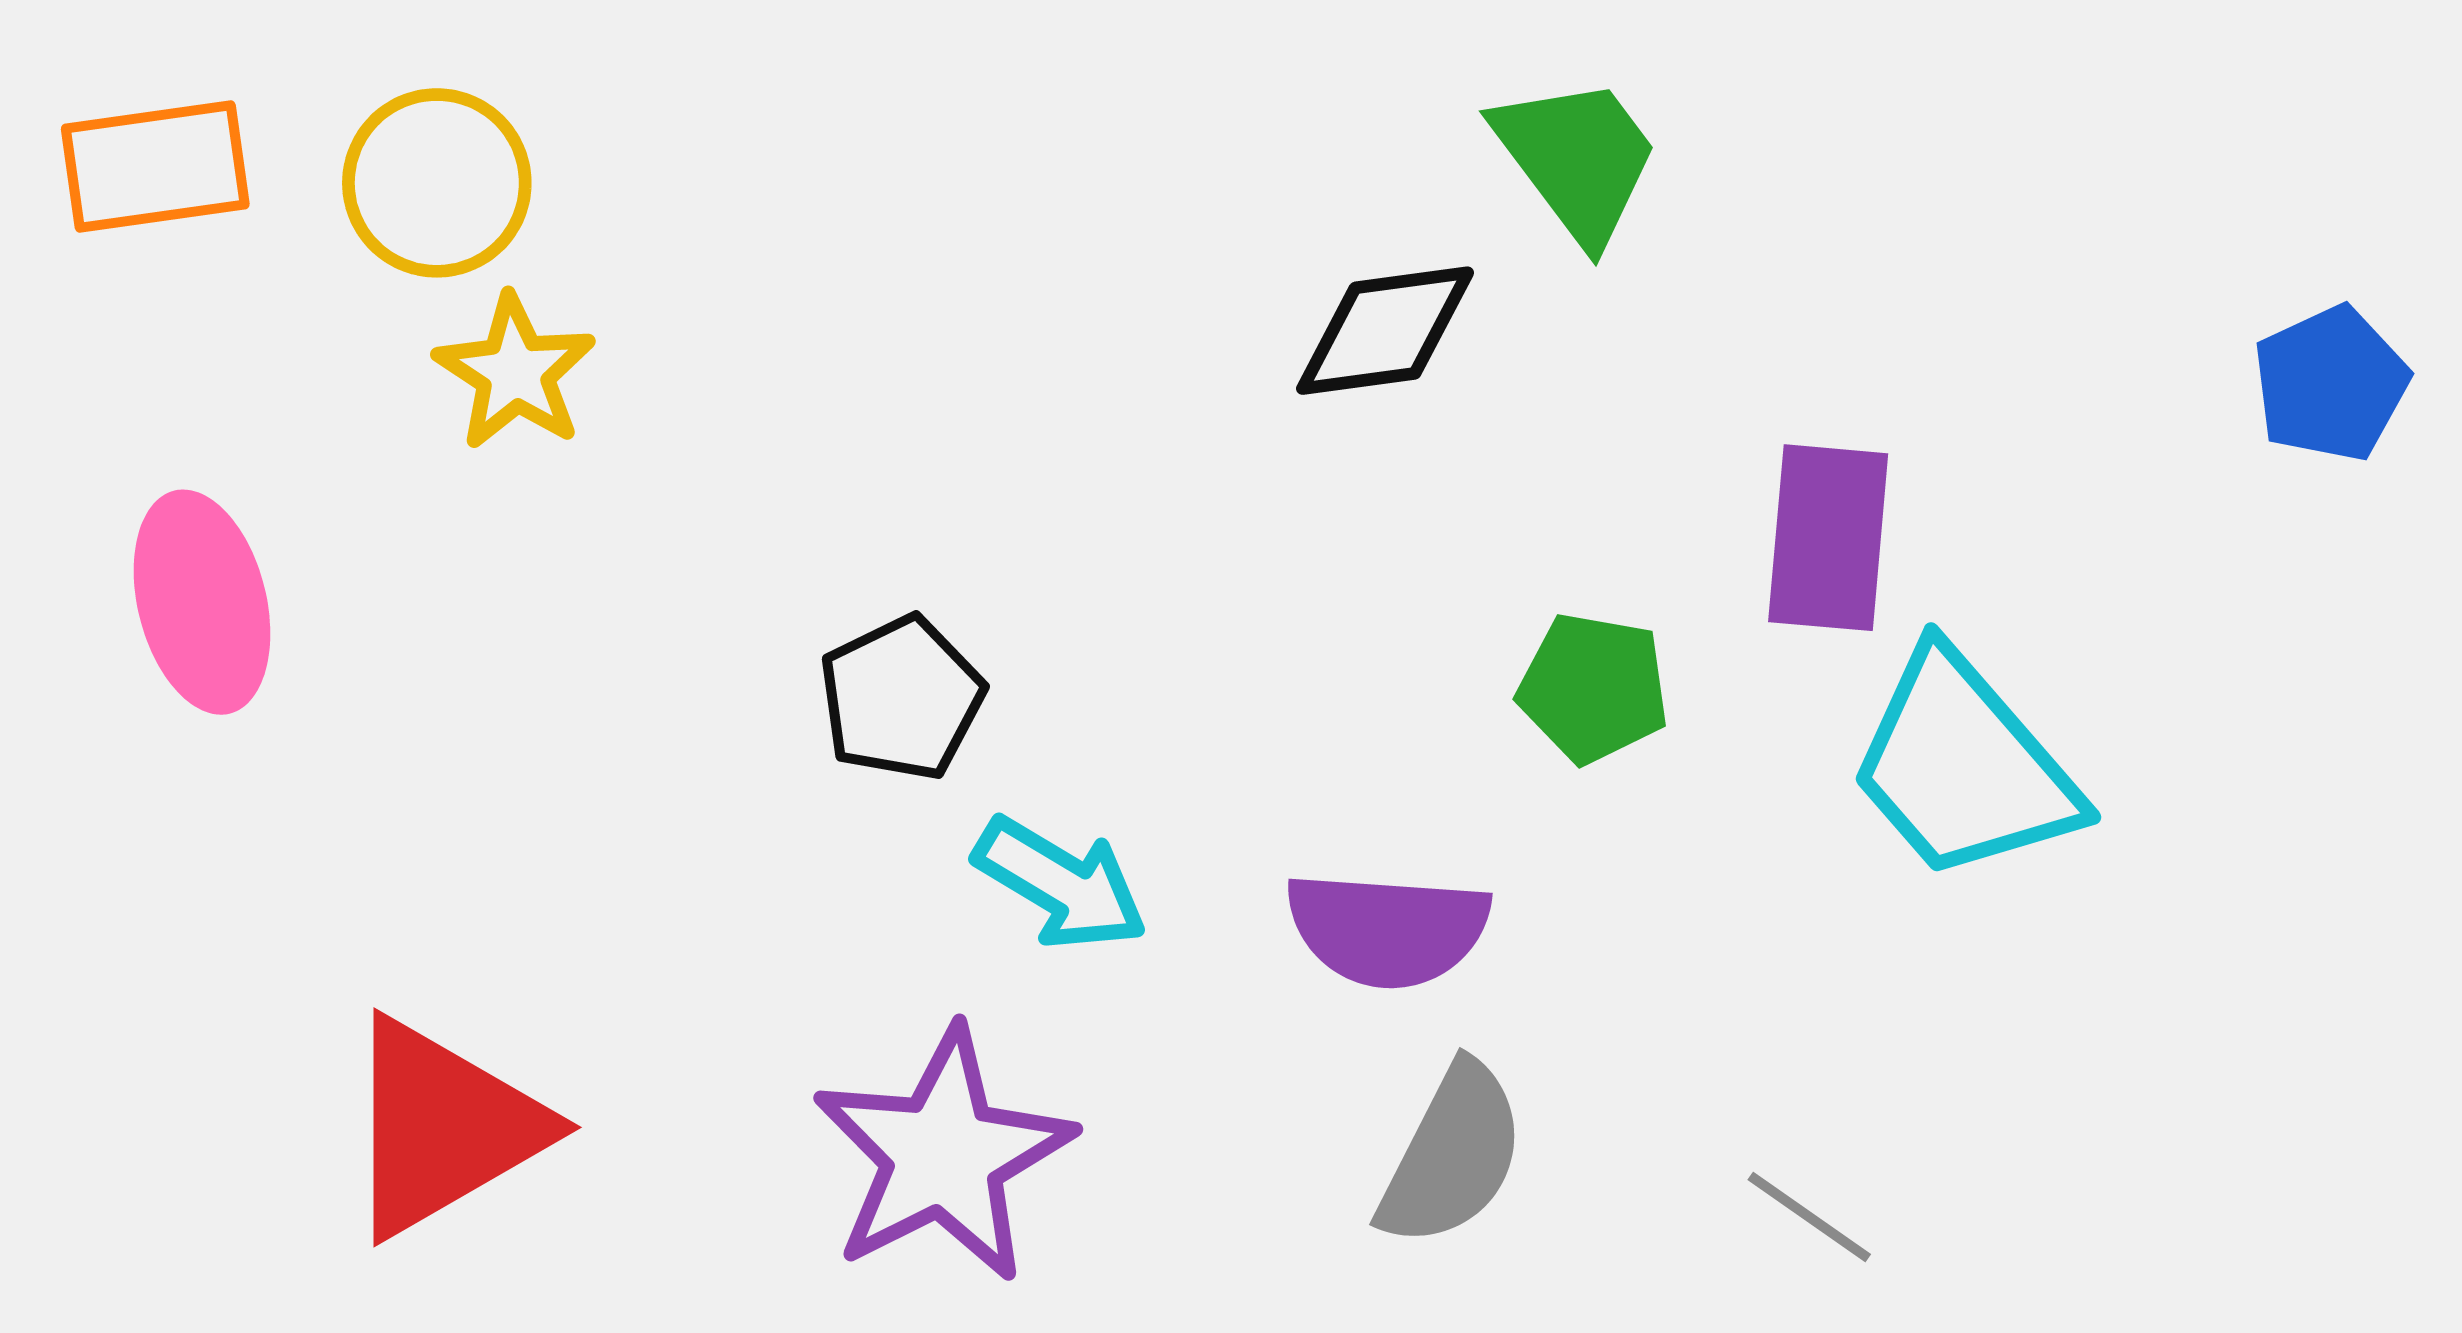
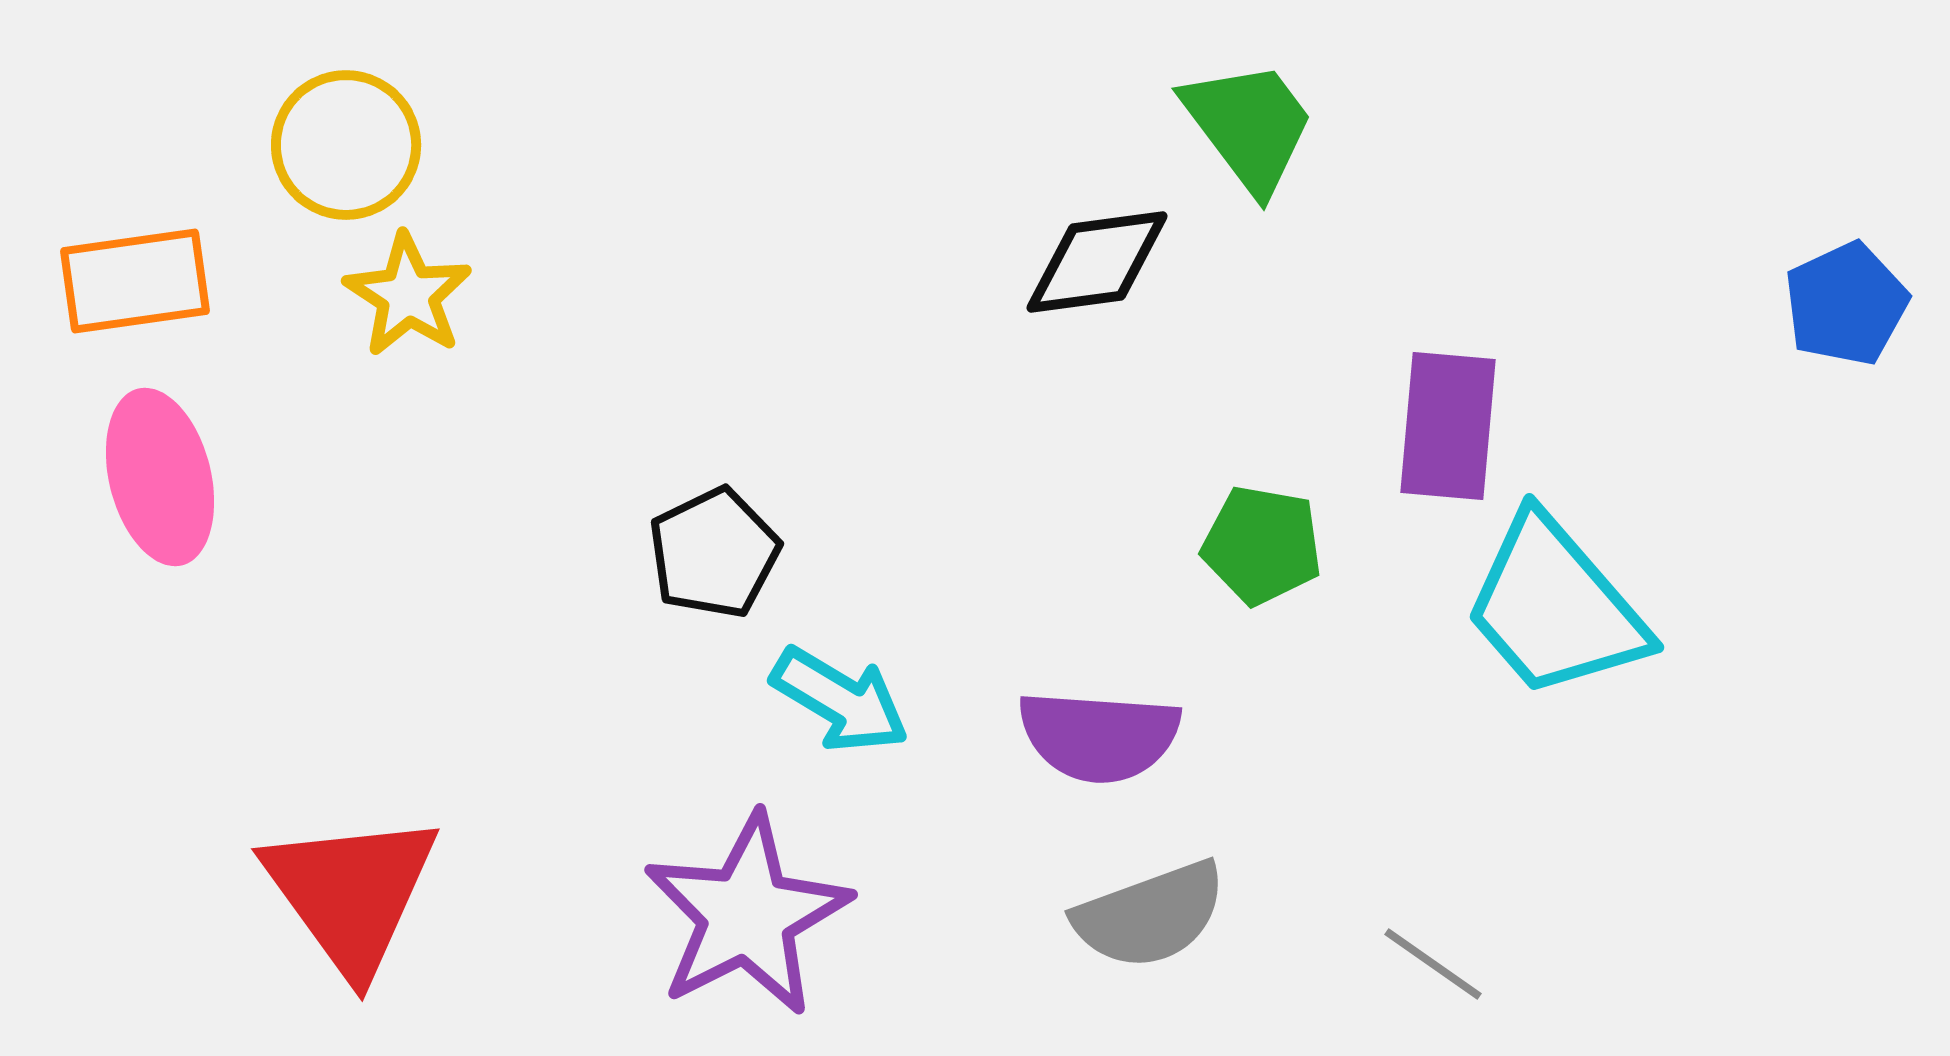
orange rectangle: (155, 167) -> (135, 281), moved
red triangle: (443, 1127) -> (351, 893), turned -36
gray semicircle: (1452, 1155) -> (1150, 915), turned 43

